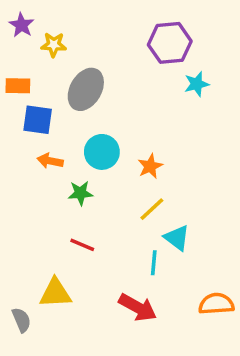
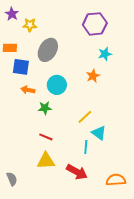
cyan star: (197, 84) -> (105, 54), moved
orange star: (150, 166) -> (93, 76), moved
yellow triangle: (55, 293) -> (46, 161), moved
orange semicircle: (216, 304) -> (116, 180), moved

